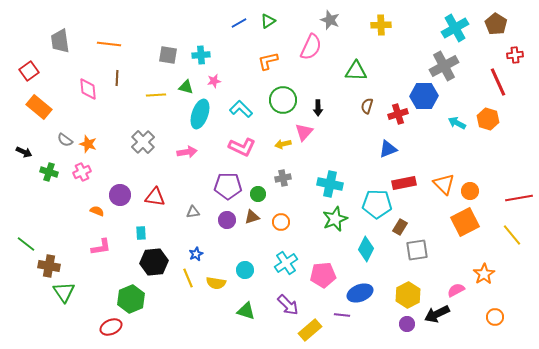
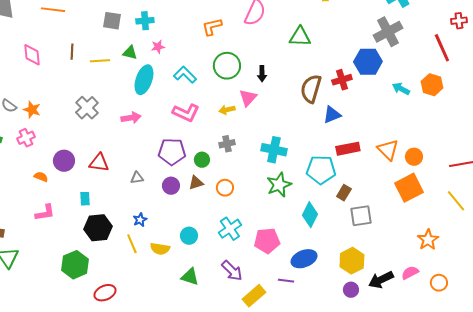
brown line: (117, 78) -> (72, 52), moved
brown semicircle: (367, 106) -> (311, 89), moved, size x1.8
pink semicircle: (456, 290) -> (410, 273), moved
red ellipse: (111, 327) -> (105, 293), moved

